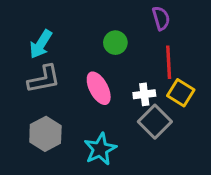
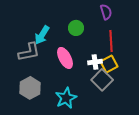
cyan arrow: (41, 44) -> (42, 35), moved
yellow square: (181, 93) -> (109, 64), moved, turned 30

